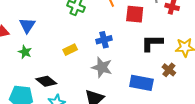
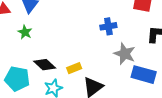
yellow rectangle: (70, 50) -> (74, 68), moved
gray star: (102, 67) -> (125, 54), moved

